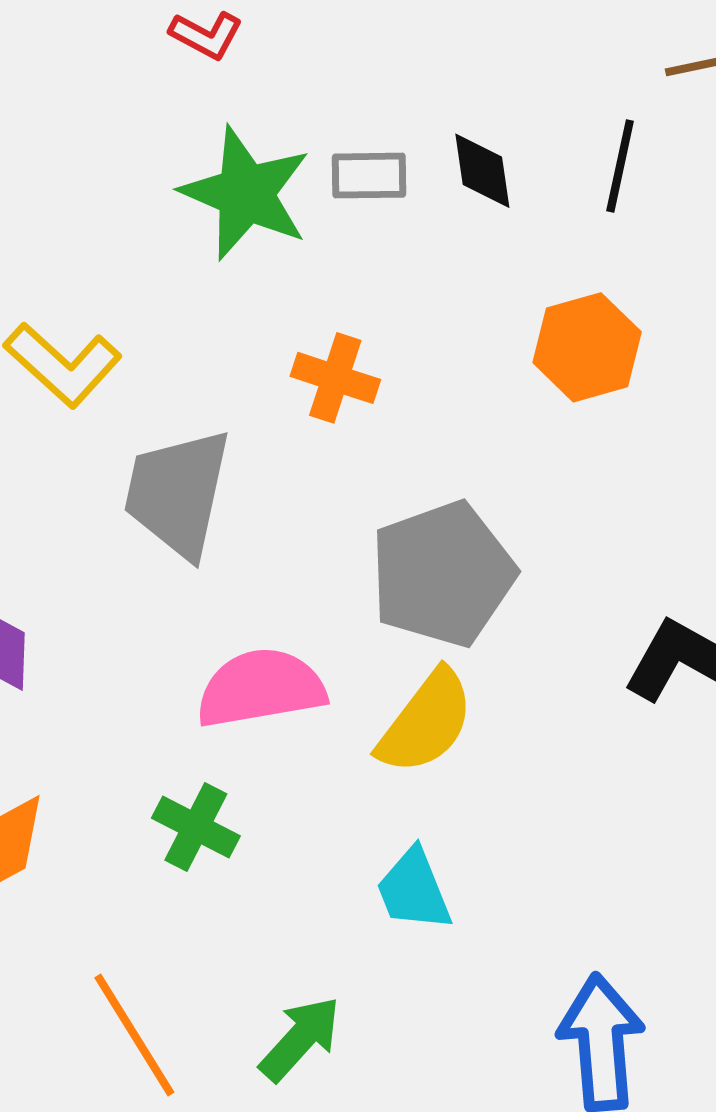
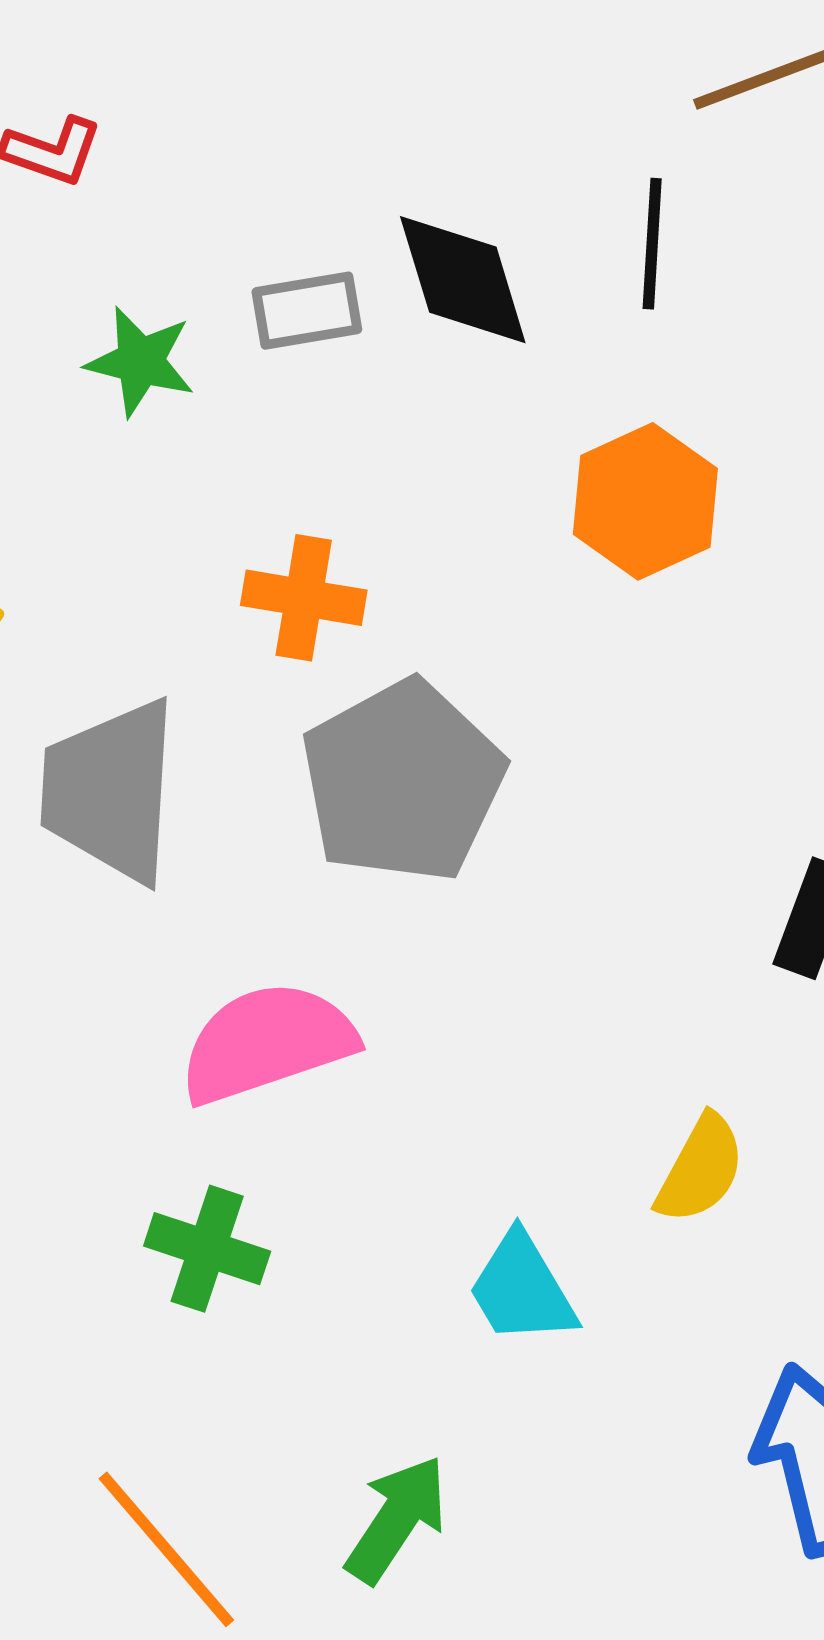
black diamond: (482, 171) -> (463, 280), size x1.4
green star: (246, 193) -> (140, 361), size x0.6
gray pentagon: (443, 574) -> (403, 781), moved
yellow semicircle: (426, 722) -> (700, 1169), moved, size x0.7

